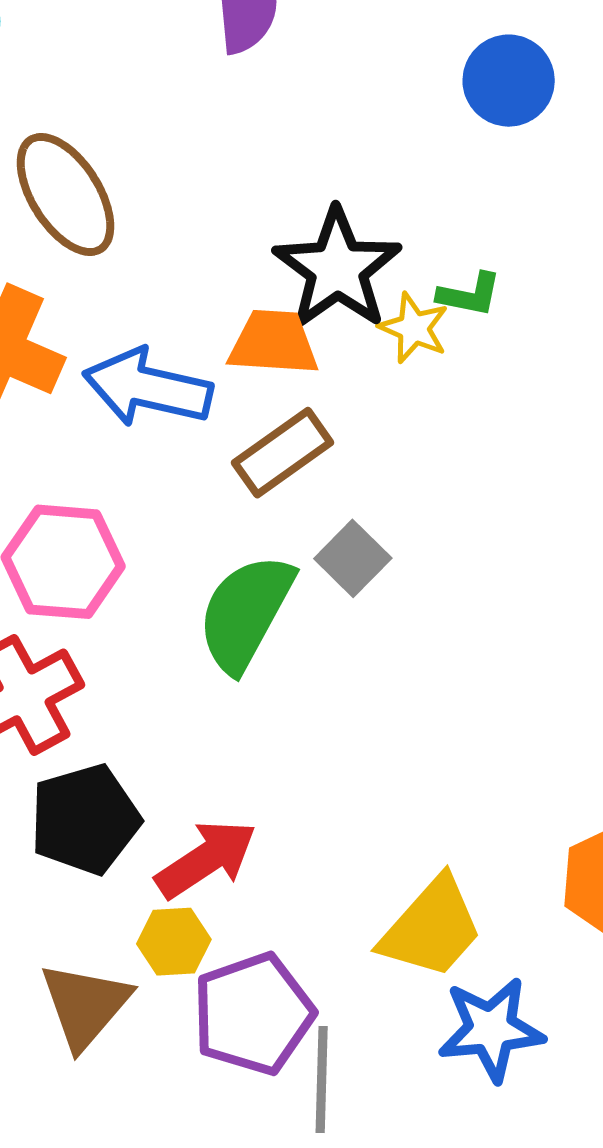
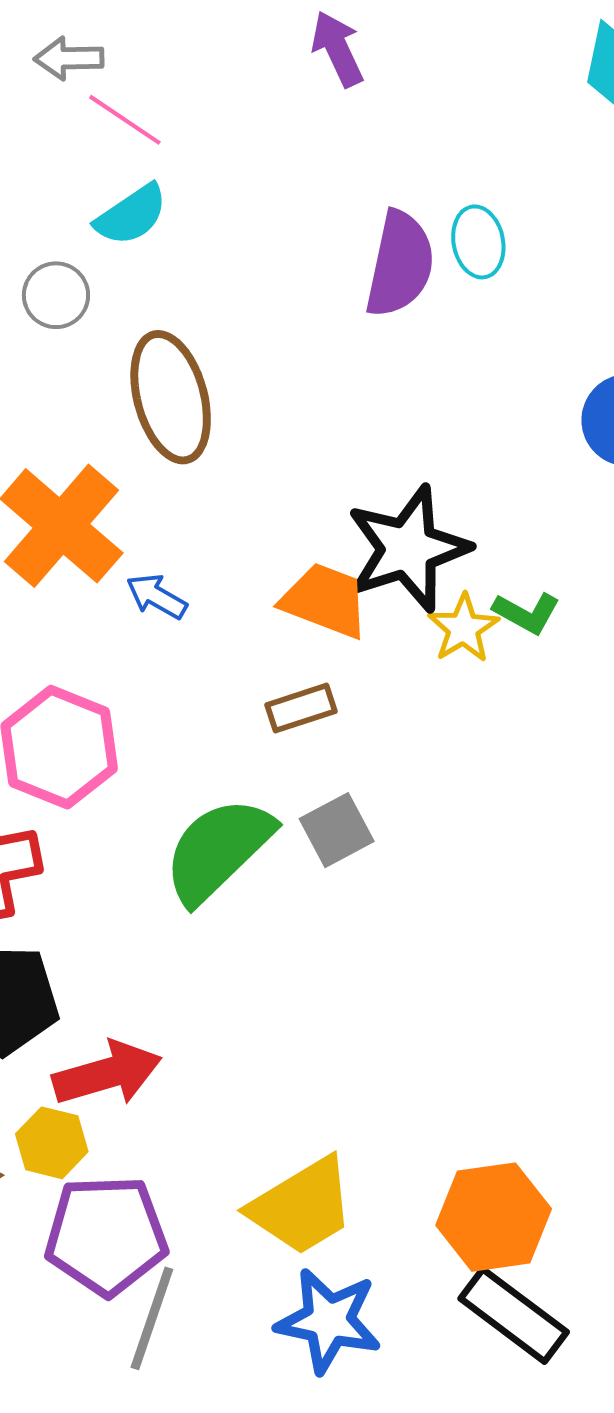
blue arrow: (148, 388) -> (157, 596), moved, size x0.5
brown rectangle: (283, 453) -> (301, 708), size x0.7

